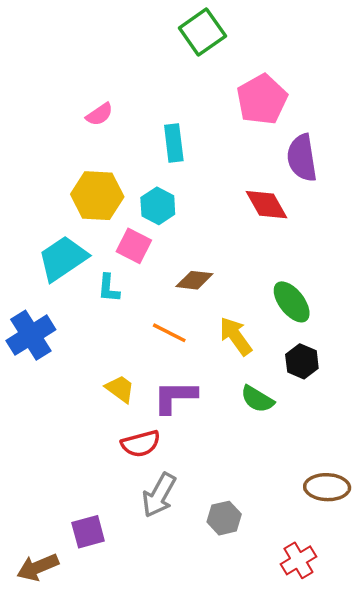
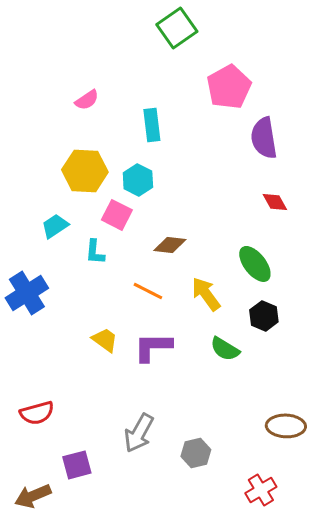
red diamond: (266, 205) -> (275, 202), moved, size x0.7
cyan trapezoid: (63, 258) -> (55, 226), size x0.6
red semicircle: (141, 444) -> (37, 413), moved

